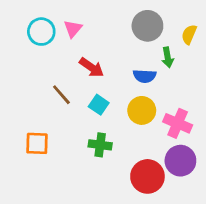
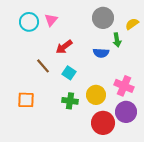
yellow semicircle: (189, 34) -> (132, 24), turned 32
red arrow: (92, 67) -> (64, 47), turned 108
yellow circle: (142, 110) -> (96, 95), moved

